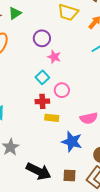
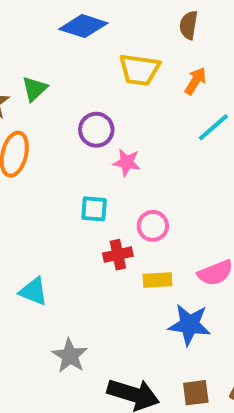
cyan square: (42, 77) -> (94, 209), moved, turned -32
yellow rectangle: (52, 118) -> (158, 280), moved

